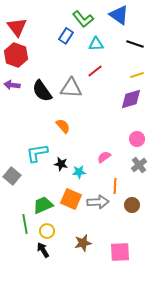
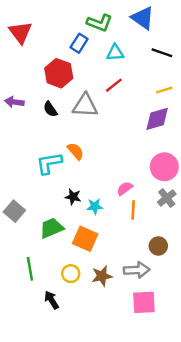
green L-shape: (83, 19) -> (99, 23), turned -30
red hexagon: (16, 55) -> (59, 73), moved
black semicircle: (42, 91) -> (50, 109), size x0.6
pink circle: (137, 139) -> (164, 167), size x1.5
cyan L-shape: (37, 153) -> (49, 163), moved
orange line: (115, 186) -> (133, 210), moved
gray arrow: (98, 202) -> (137, 270), moved
green trapezoid: (43, 205) -> (52, 228), moved
yellow circle: (47, 231) -> (71, 274), moved
brown star: (83, 243) -> (102, 276), moved

